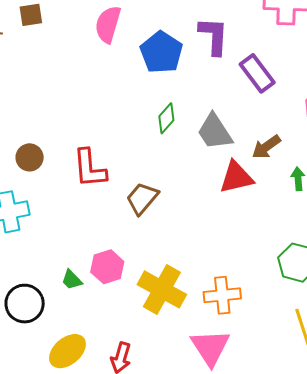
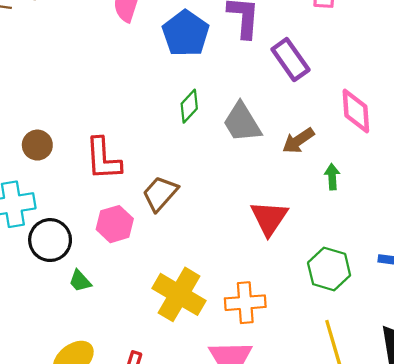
red triangle: (236, 177) -> (269, 218), moved, turned -45
pink hexagon: (107, 267) -> (115, 224), moved
black circle: (25, 304) -> (50, 240), moved

